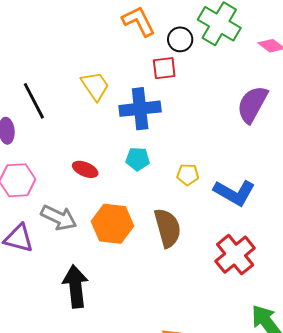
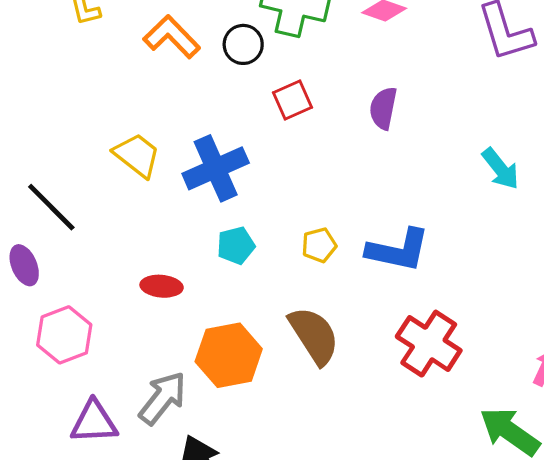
red square: (164, 68) -> (293, 100), moved
purple semicircle: (252, 104) -> (383, 108), size x0.7
gray arrow: (59, 218) -> (163, 398), moved, turned -60

